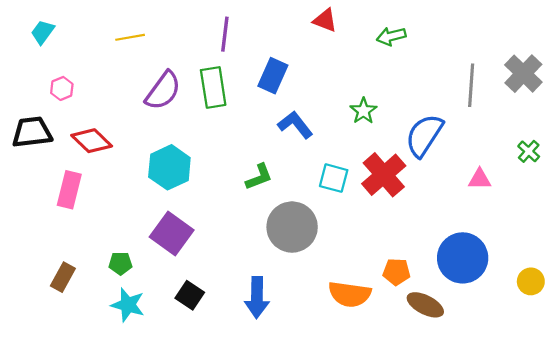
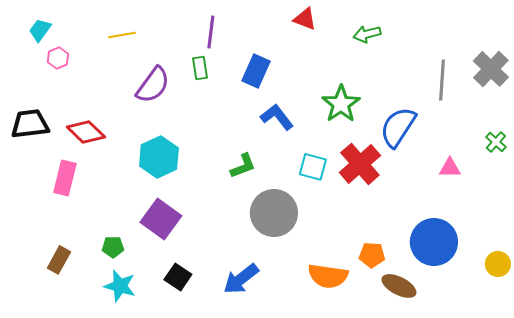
green rectangle: (213, 87) -> (200, 68), moved, size x0.6
pink hexagon: (62, 88) -> (58, 58), moved
green star: (363, 111) -> (341, 104), size x1.5
blue arrow: (257, 297) -> (241, 279), turned 51

